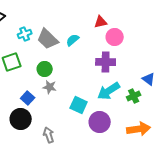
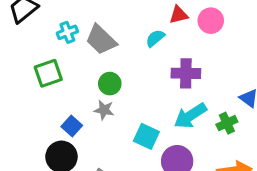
pink circle: (115, 37) -> (211, 21), moved
cyan semicircle: (73, 40) -> (155, 38), moved
green circle: (45, 69) -> (110, 84), moved

